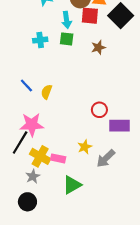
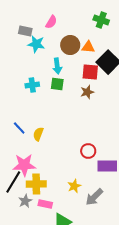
red square: (90, 16) -> (90, 72), moved
yellow cross: (40, 156) -> (36, 184), moved, turned -30
pink rectangle: (58, 158) -> (45, 204), moved
gray star: (33, 176) -> (25, 201), moved

